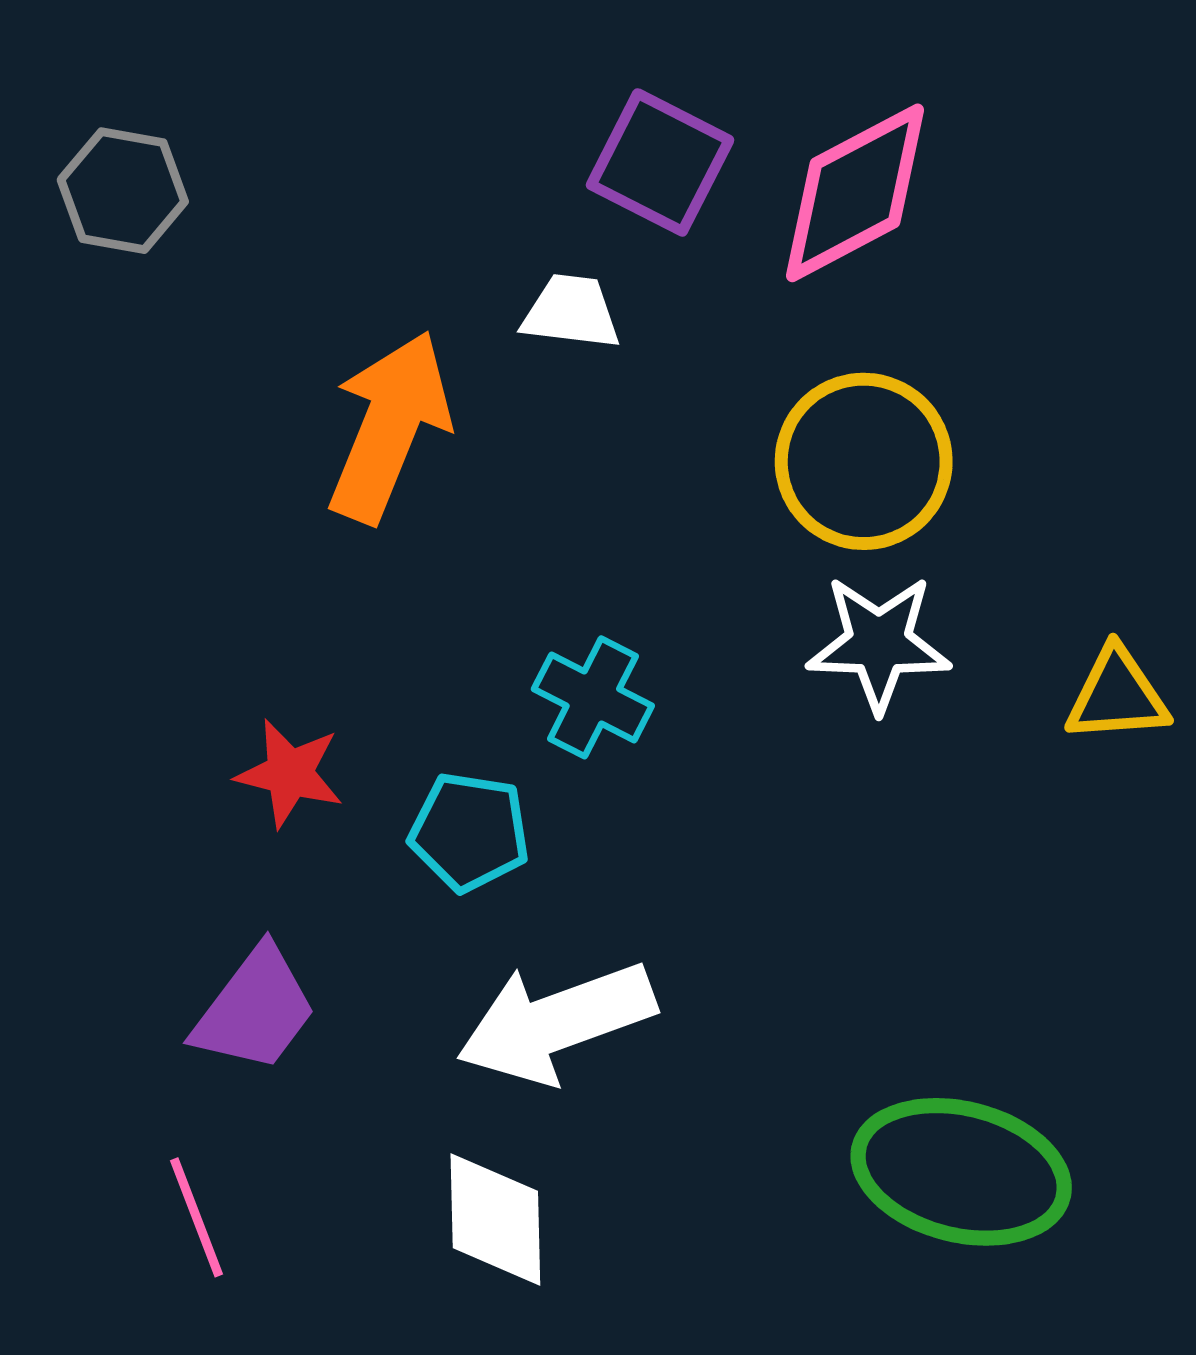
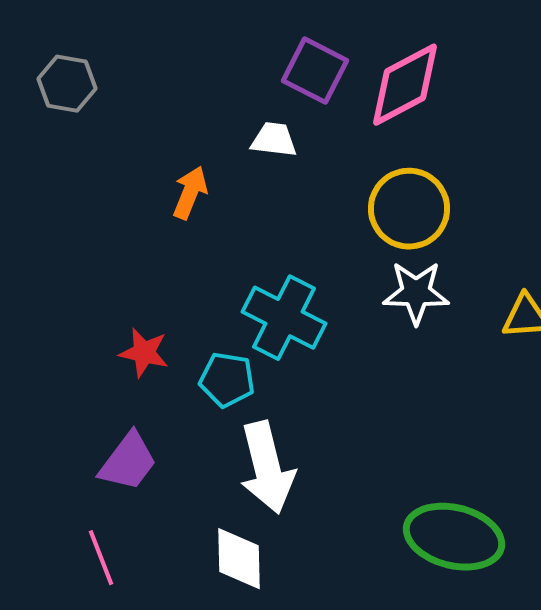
orange arrow: (389, 427) -> (190, 193), size x0.6
cyan cross: (593, 697) -> (284, 318), size x1.5
white arrow: (556, 1022) -> (267, 468), turned -84

